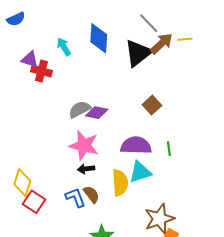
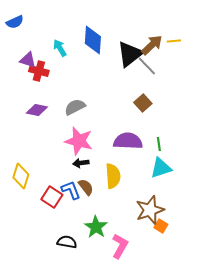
gray line: (149, 23) -> (147, 66), moved
purple diamond: (97, 113) -> (37, 110), moved
cyan triangle: (140, 172) -> (161, 168), moved
red square: (34, 202) -> (52, 197), moved

